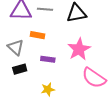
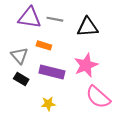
purple rectangle: (48, 59) -> (52, 72), size x1.6
black rectangle: (20, 69) -> (21, 79), turned 40

